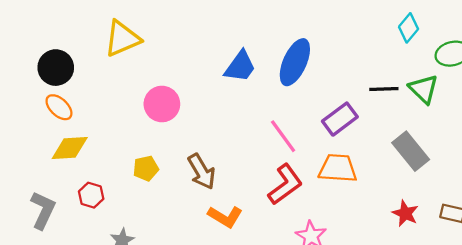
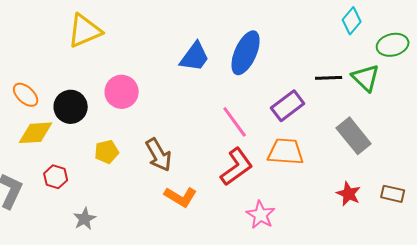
black circle: (56, 68) -> (71, 107), moved

